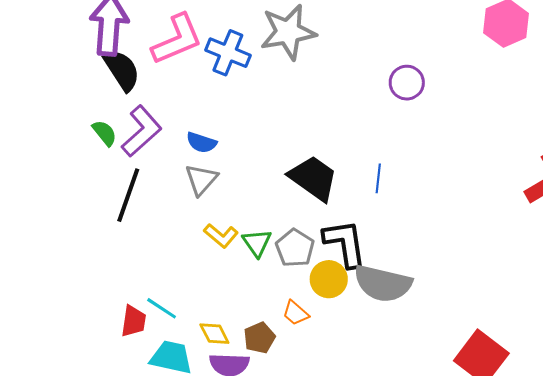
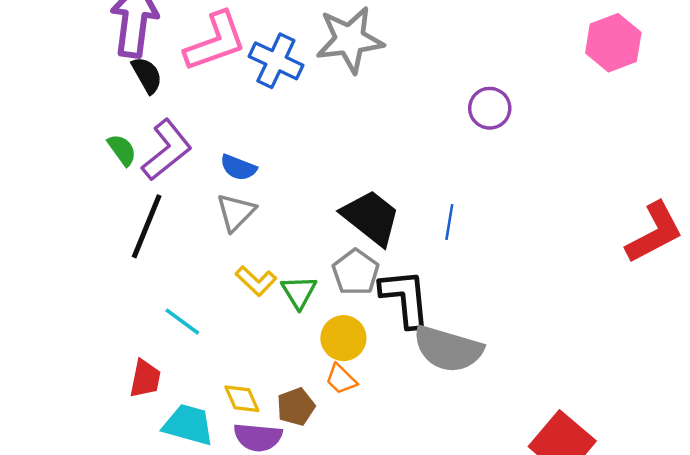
black semicircle: (122, 70) -> (147, 75), size x0.7
gray pentagon: (295, 248) -> (356, 272), moved
yellow circle: (329, 279) -> (343, 338), moved
cyan line: (162, 308) -> (182, 322), moved

